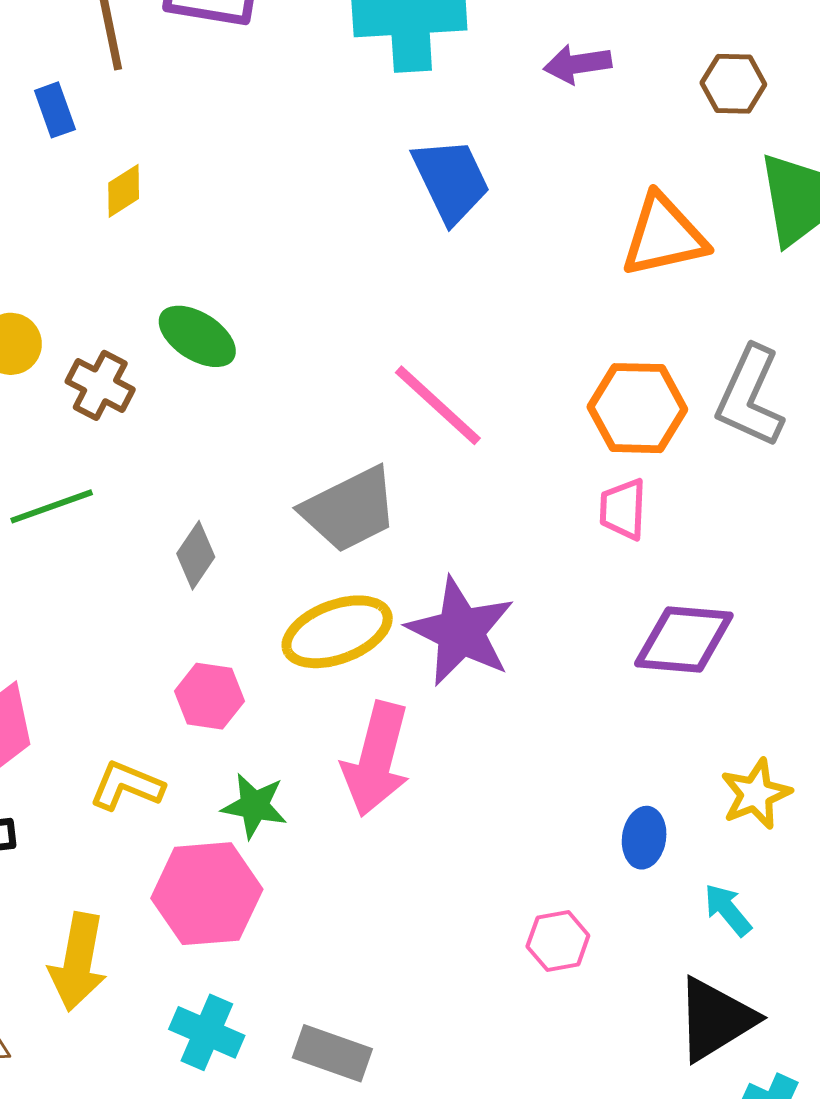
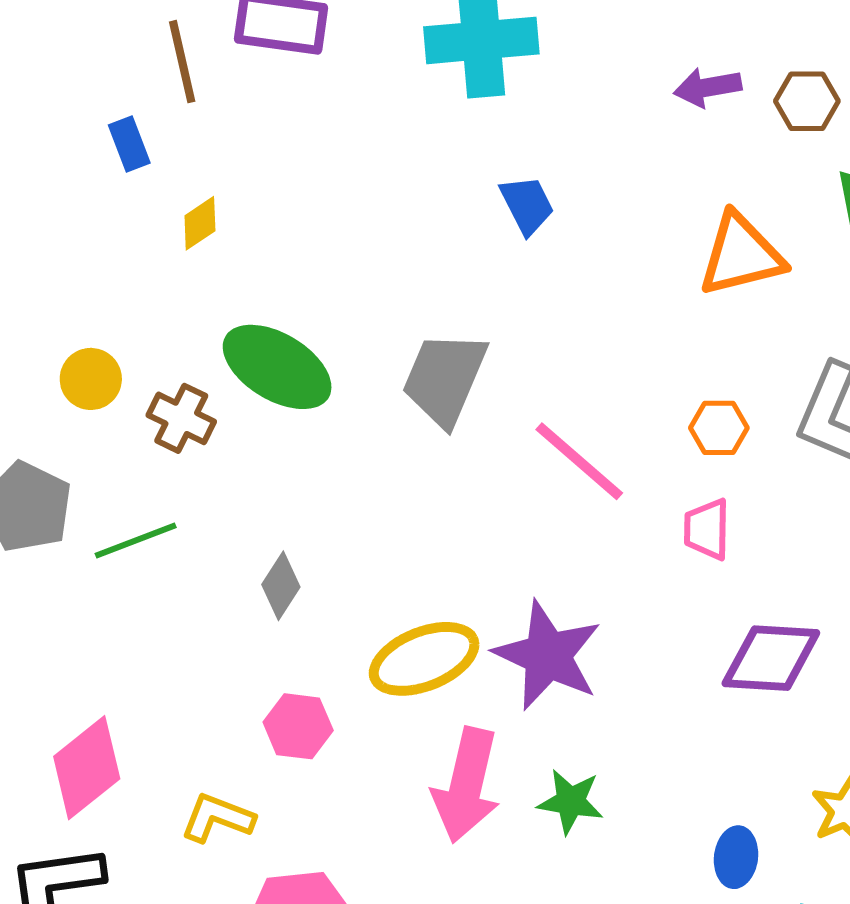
purple arrow: (578, 64) -> (708, 87), moved
blue trapezoid: (451, 181) -> (527, 205), size x0.7
green ellipse: (197, 336) -> (277, 367), size x1.4
pink line: (438, 405) -> (579, 461), moved
orange hexagon: (637, 408) -> (719, 428), size x0.6
gray trapezoid: (350, 509) -> (445, 379), moved, turned 141
green star: (254, 806) -> (570, 801), moved

